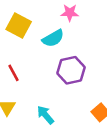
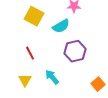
cyan arrow: (45, 115) -> (52, 77), moved

